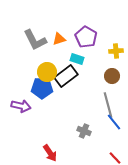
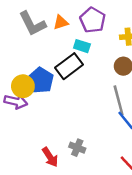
yellow circle: (47, 72) -> (23, 86), moved
blue pentagon: (42, 88) -> (41, 80), turned 30
gray cross: (84, 131) -> (77, 148), moved

